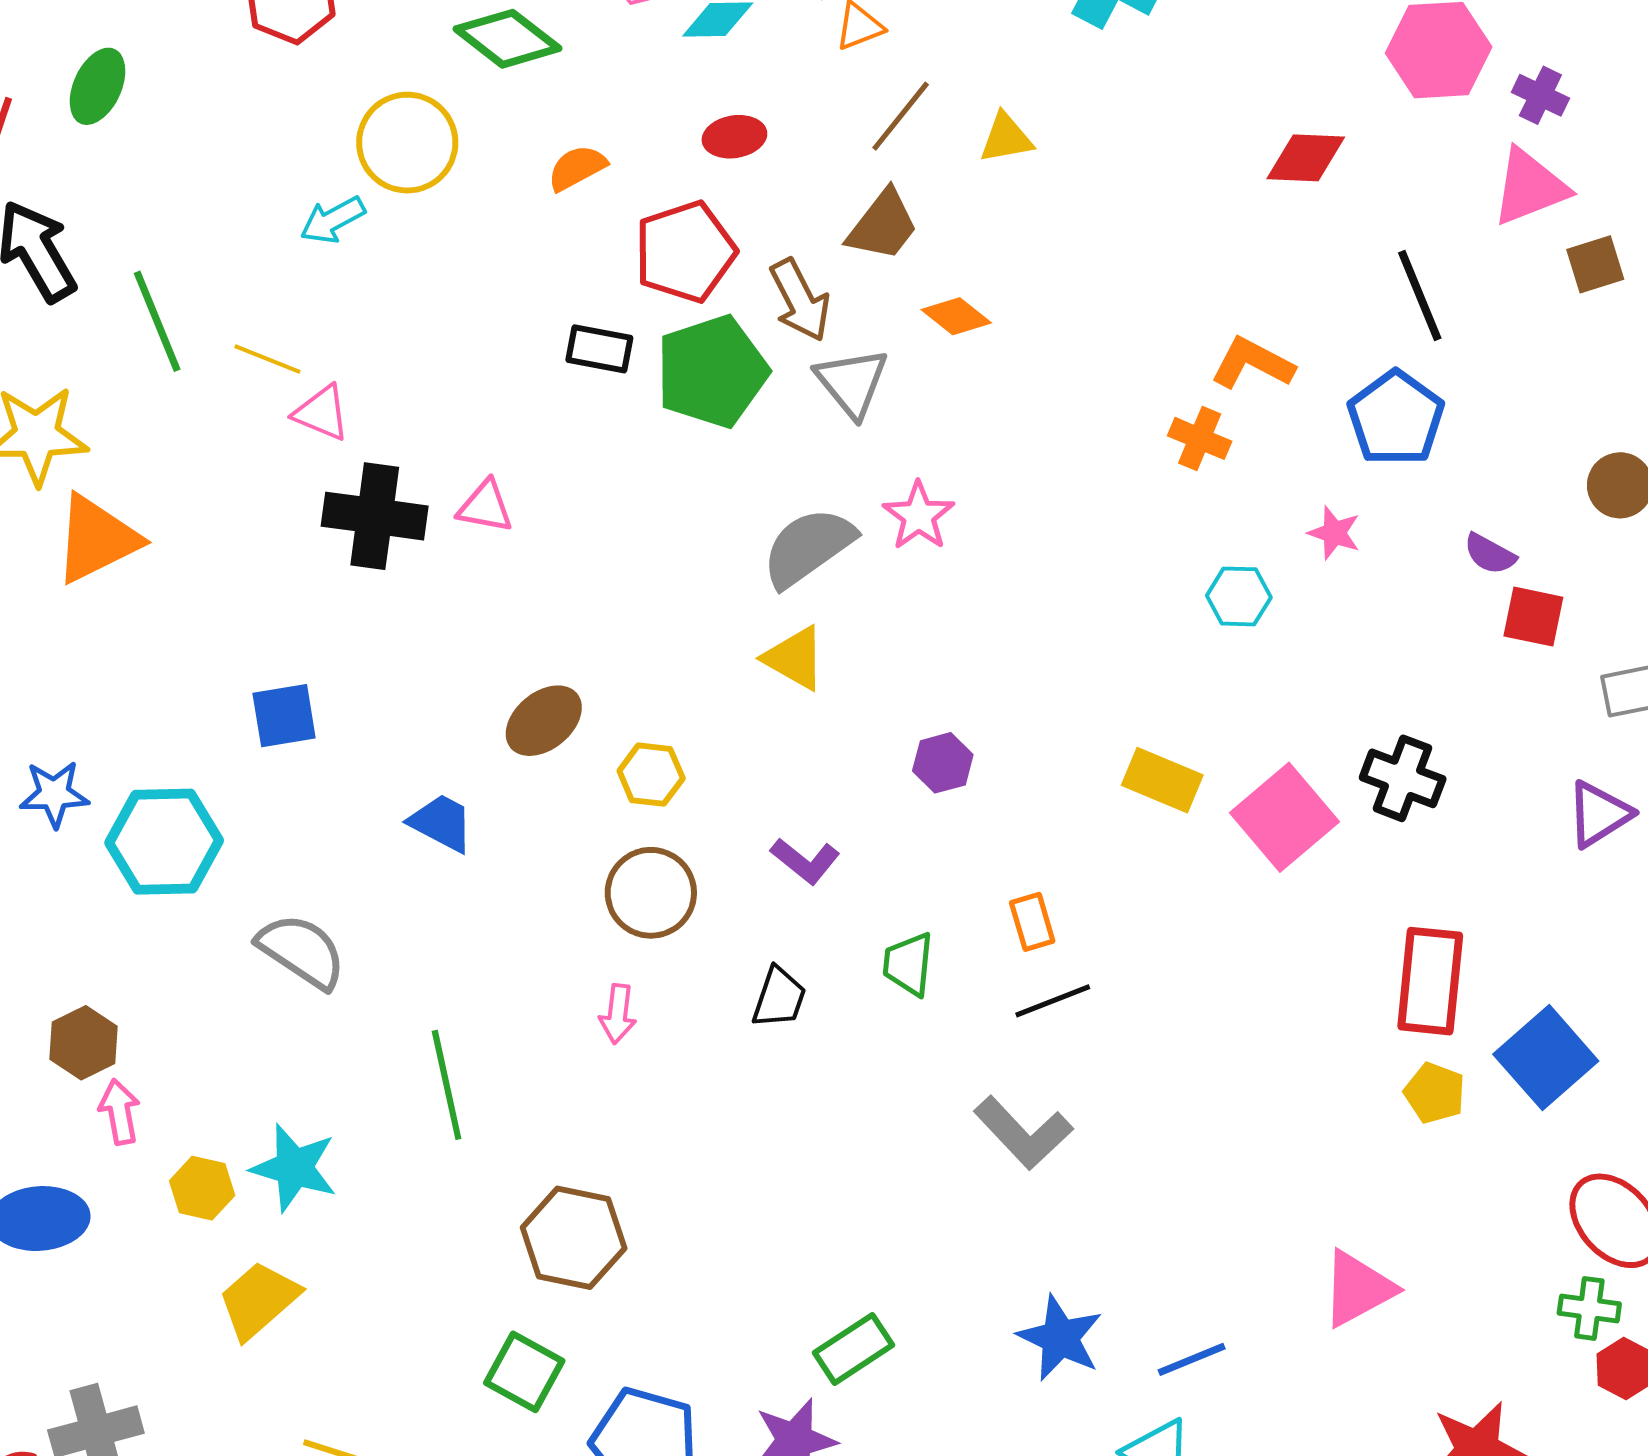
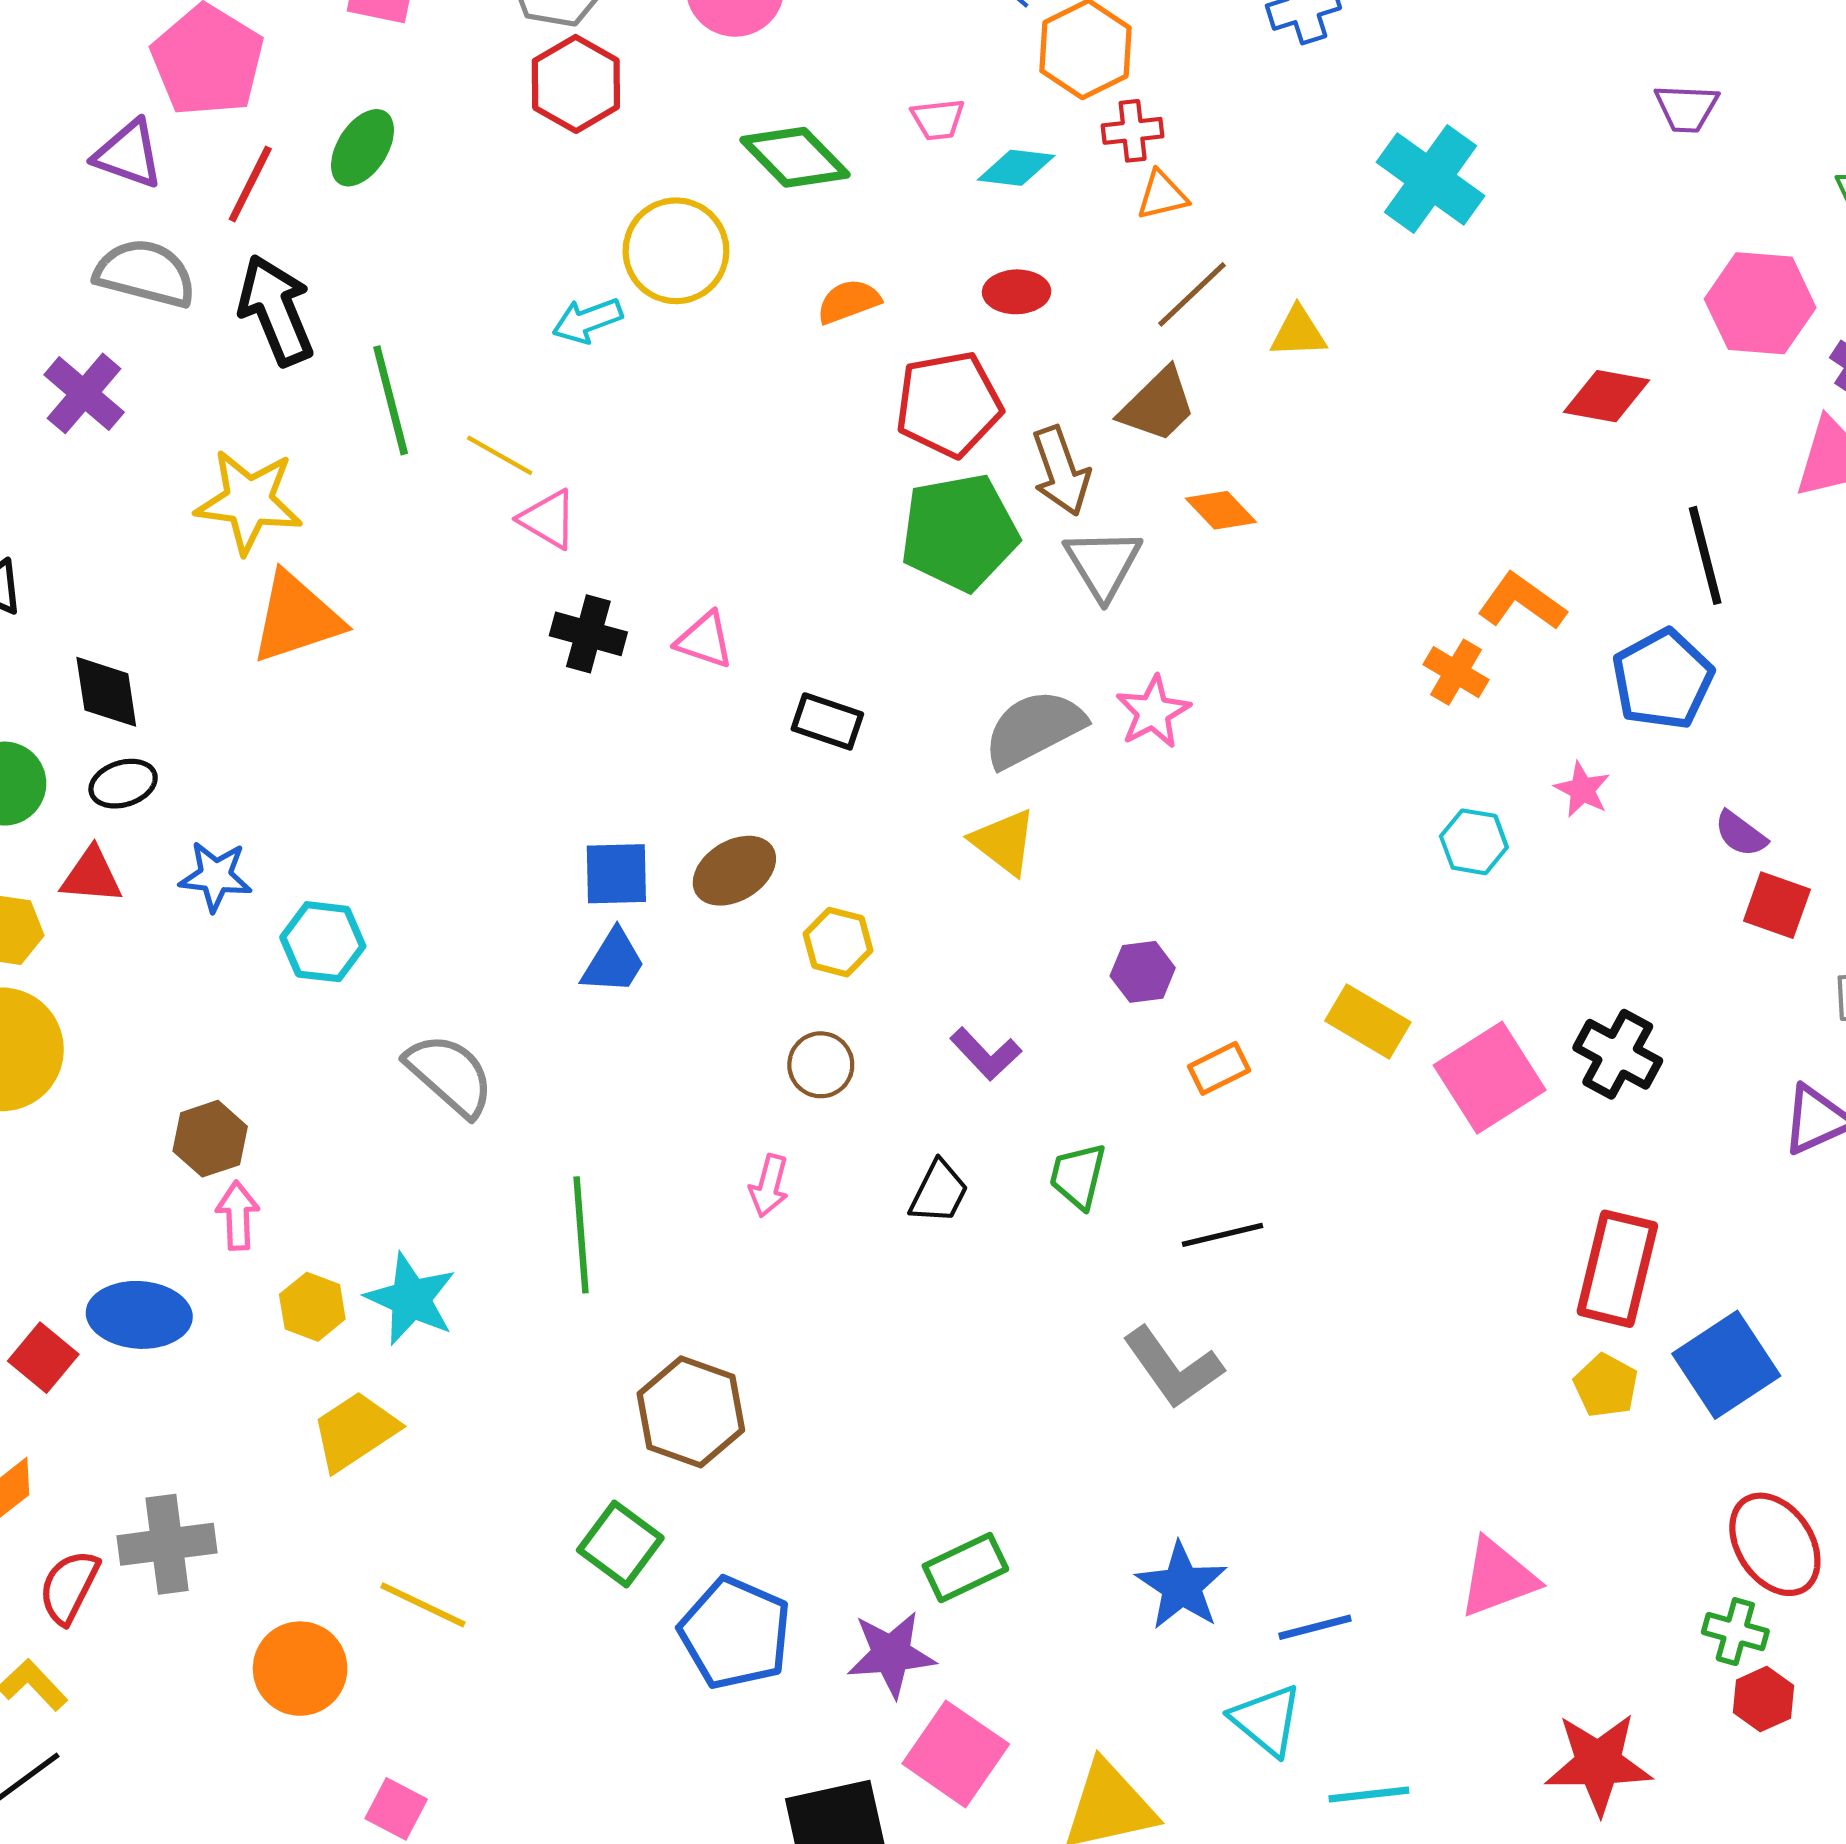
black rectangle: (599, 349) -> (827, 721), moved
black cross: (375, 516) -> (588, 634), size x0.7
blue square: (284, 716) -> (616, 874), moved
blue trapezoid: (441, 823) -> (614, 962), turned 86
cyan hexagon: (164, 842) -> (323, 942), size x0.7
brown circle: (651, 893) -> (821, 1065), size x0.7
orange rectangle: (1032, 922) -> (1219, 1068), moved, turned 72

